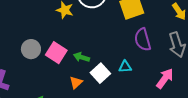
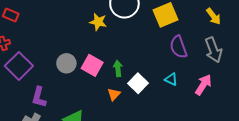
green arrow: (82, 57) -> (118, 68), turned 70
cyan triangle: (125, 67) -> (171, 79), moved, turned 32

